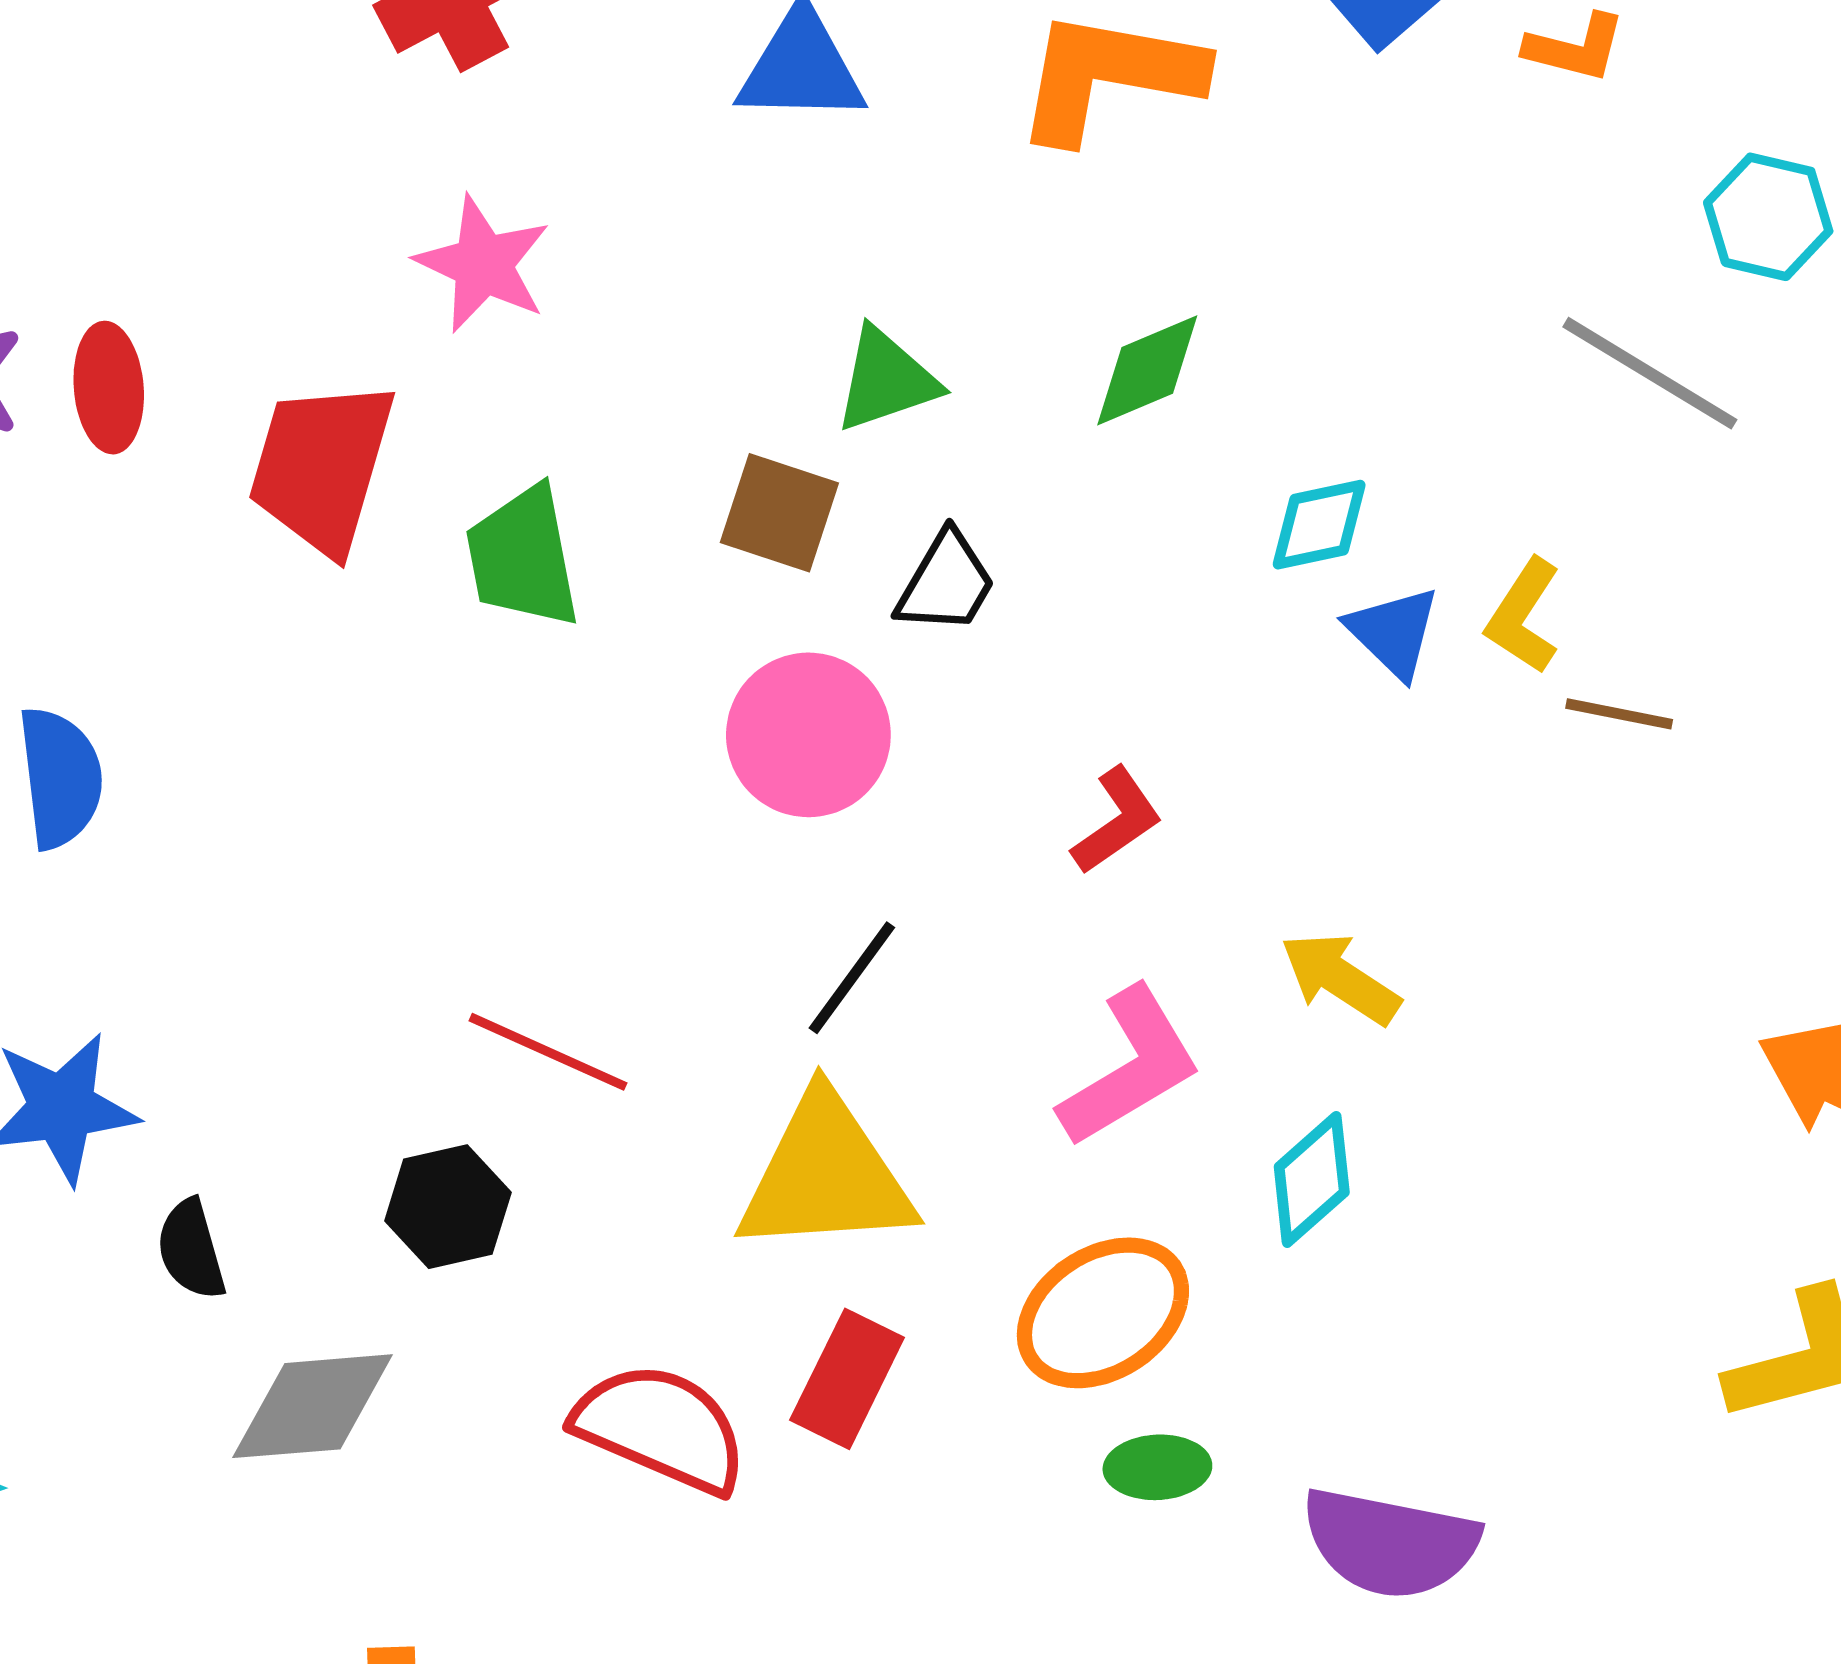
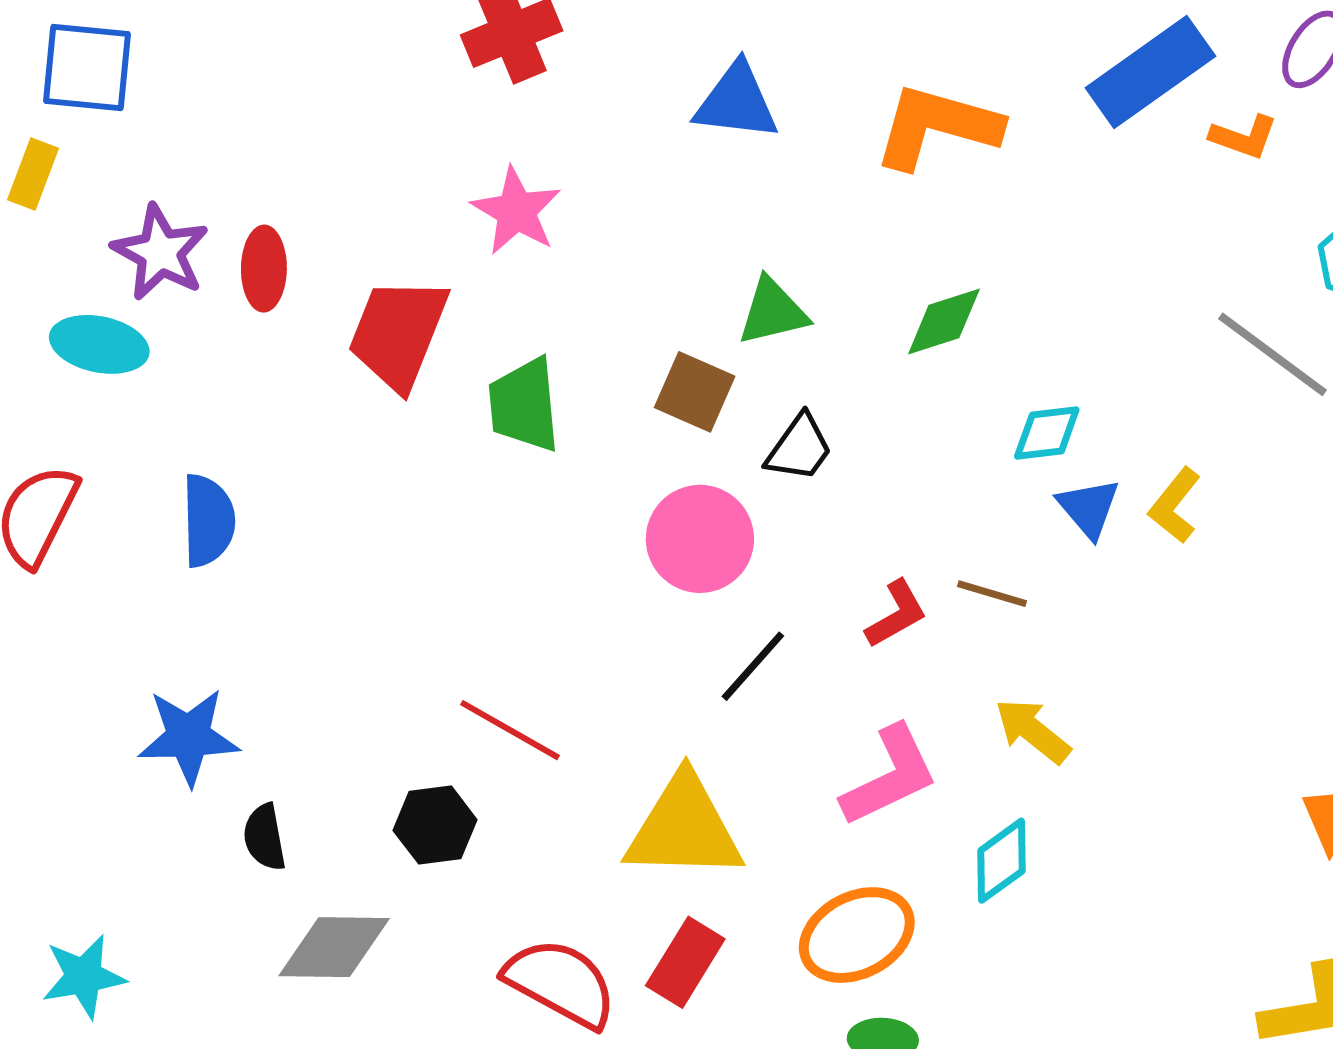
brown line: (1619, 714) -> (992, 594), moved
black line: (852, 978) -> (753, 666), moved

